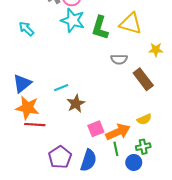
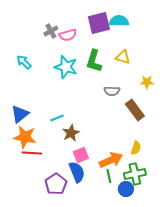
cyan star: (73, 20) -> (66, 67), moved
yellow triangle: (131, 23) -> (123, 57), size x0.7
yellow semicircle: (144, 119) -> (136, 148), turned -48
pink square: (96, 129) -> (81, 155), moved
green cross: (143, 147) -> (135, 174), size x1.5
blue semicircle: (88, 160) -> (77, 172), moved, turned -40

